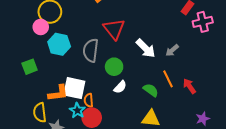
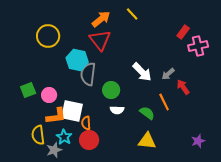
pink circle: (41, 27) -> (49, 95), moved
red triangle: (114, 29) -> (100, 40), moved
cyan hexagon: (59, 44) -> (77, 60), moved
red arrow: (189, 86) -> (183, 87), moved
white semicircle: (120, 87) -> (117, 110), turned 48
cyan star: (77, 110) -> (64, 137), moved

